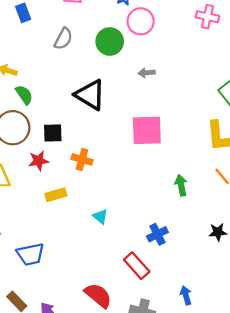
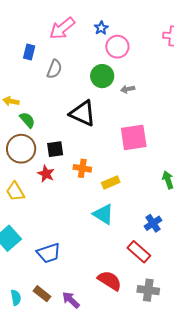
blue rectangle: (23, 13) -> (29, 52), moved, turned 42
green circle: (110, 41) -> (102, 76), moved
red star: (39, 161) -> (46, 174), turned -30
yellow rectangle: (56, 195) -> (111, 183), moved
cyan triangle: (100, 216) -> (103, 214), size x1.6

